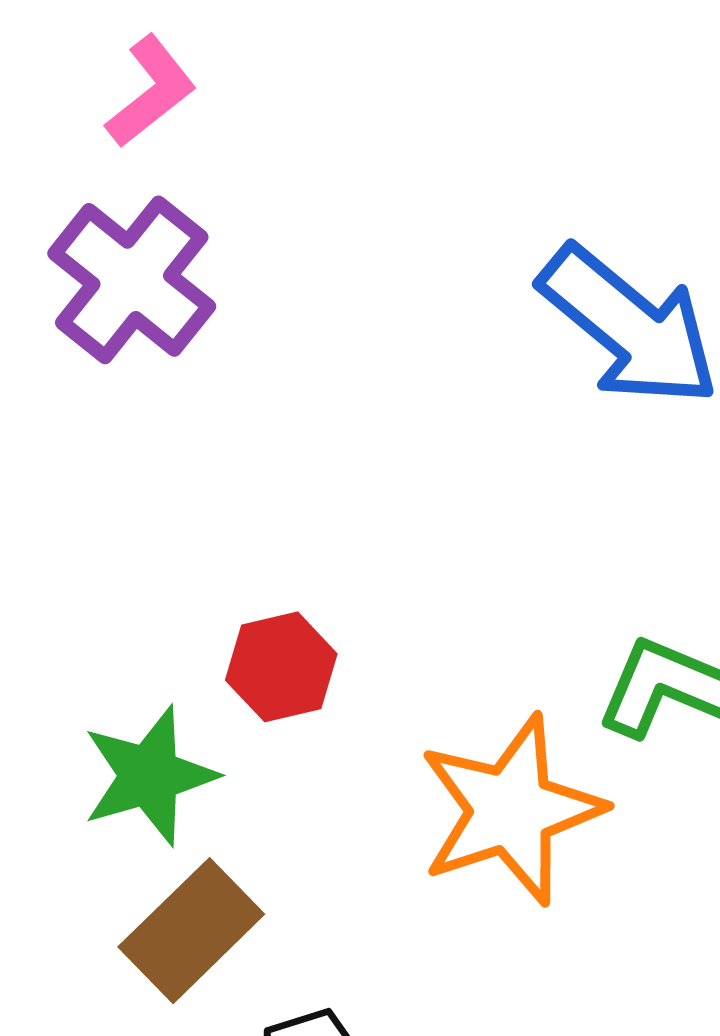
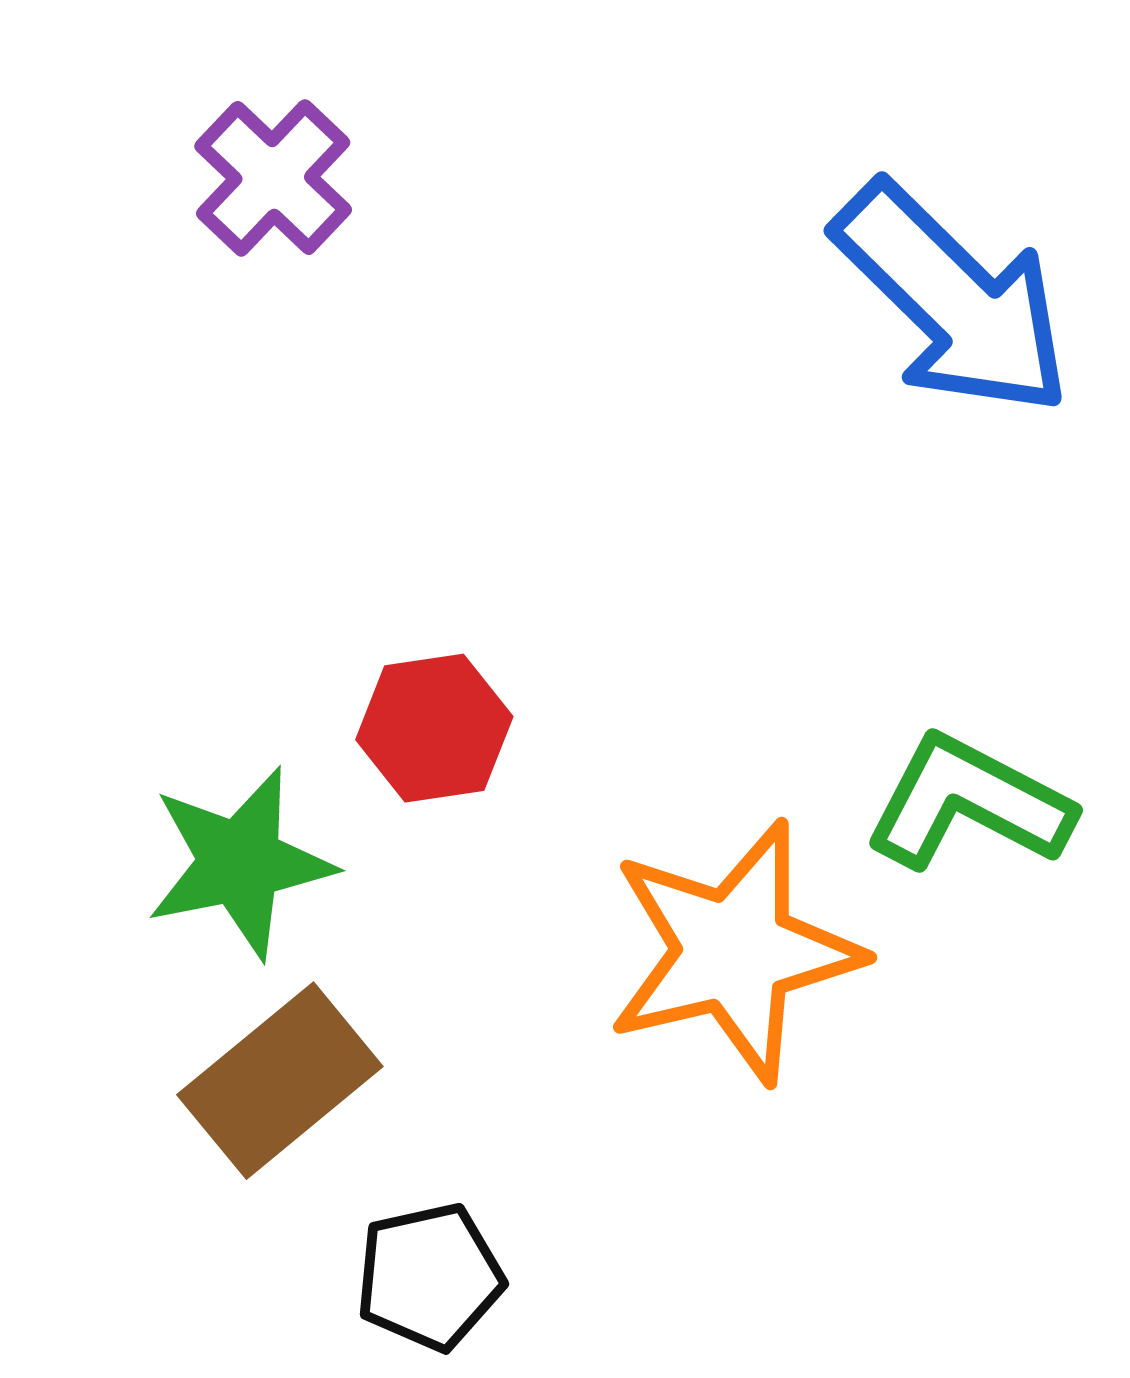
purple cross: (132, 280) -> (273, 178), size x0.7

